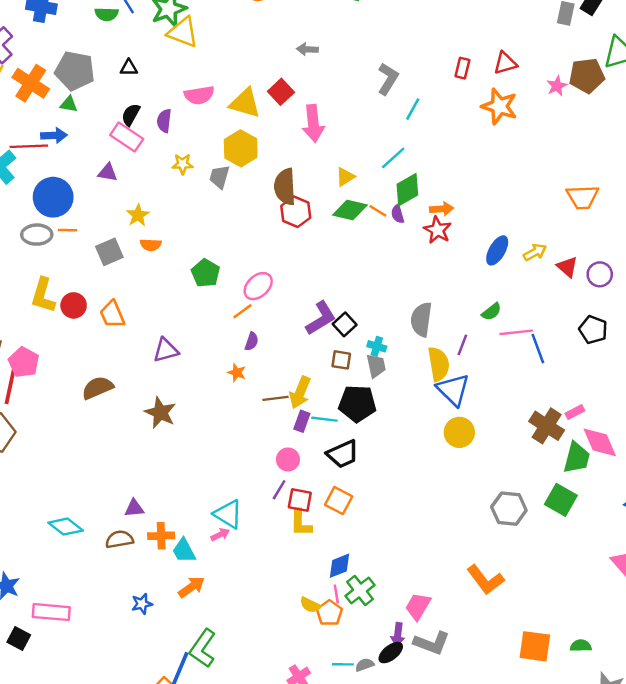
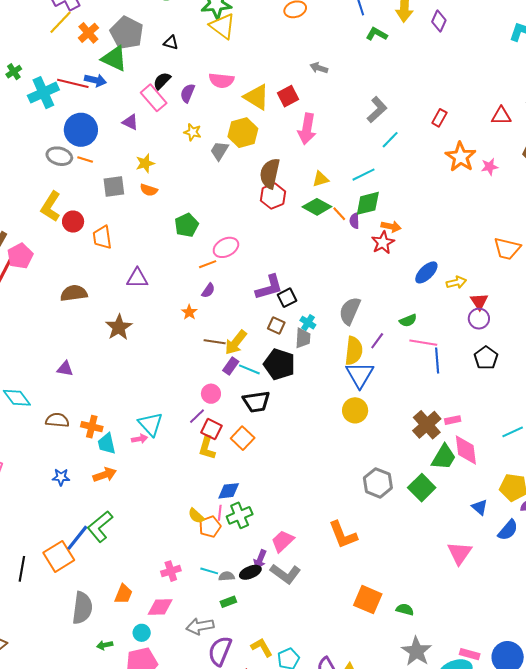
red triangle: (505, 63) -> (501, 116), moved
orange cross: (31, 83) -> (88, 33), size x0.7
pink star: (557, 86) -> (490, 167), moved
green triangle: (69, 104) -> (114, 58), size x1.8
purple circle: (600, 274) -> (479, 319), moved
purple triangle: (134, 508) -> (65, 369), moved

